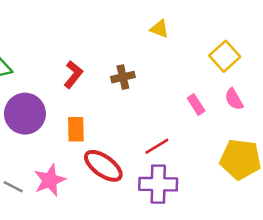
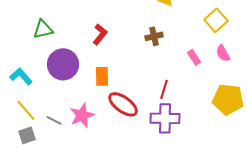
brown cross: (123, 77) -> (154, 36), moved
red line: (157, 146) -> (164, 89), turned -42

